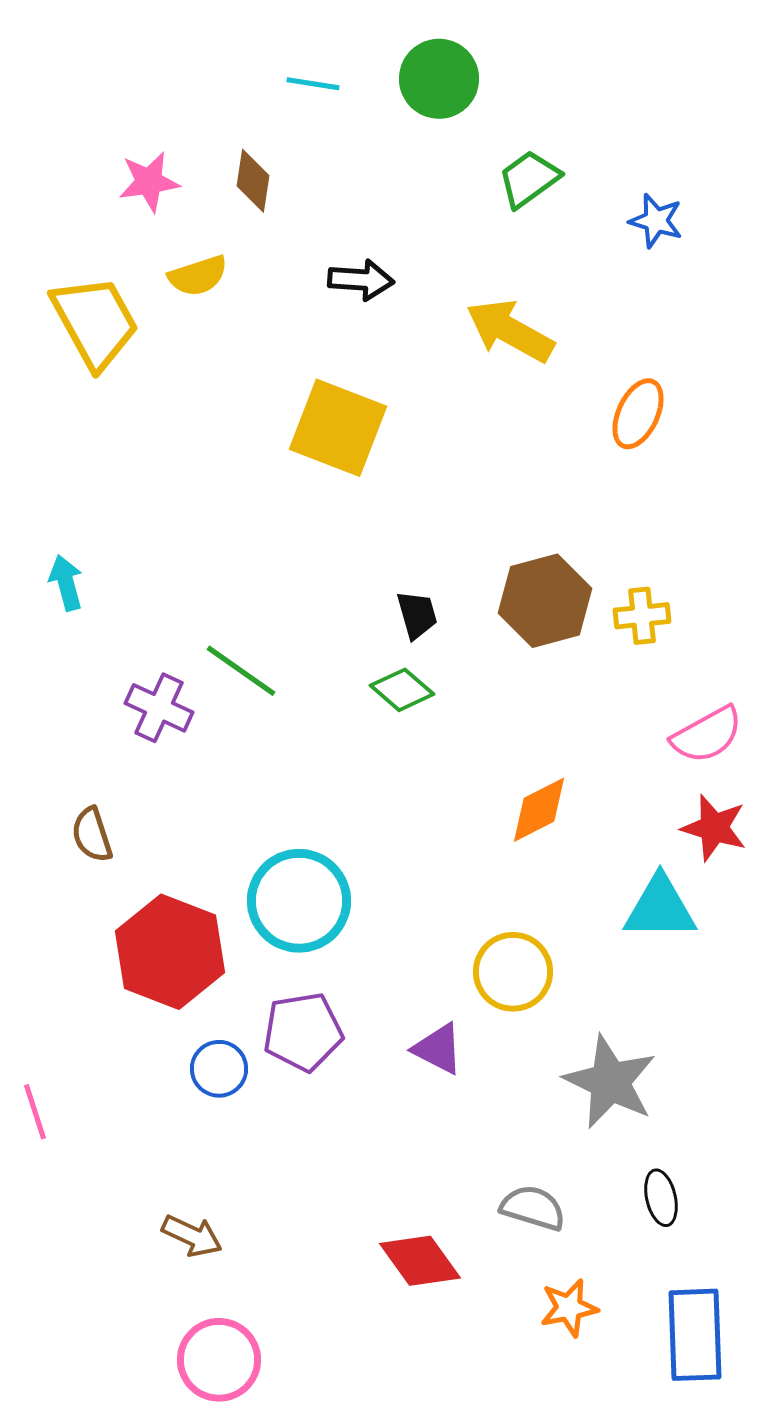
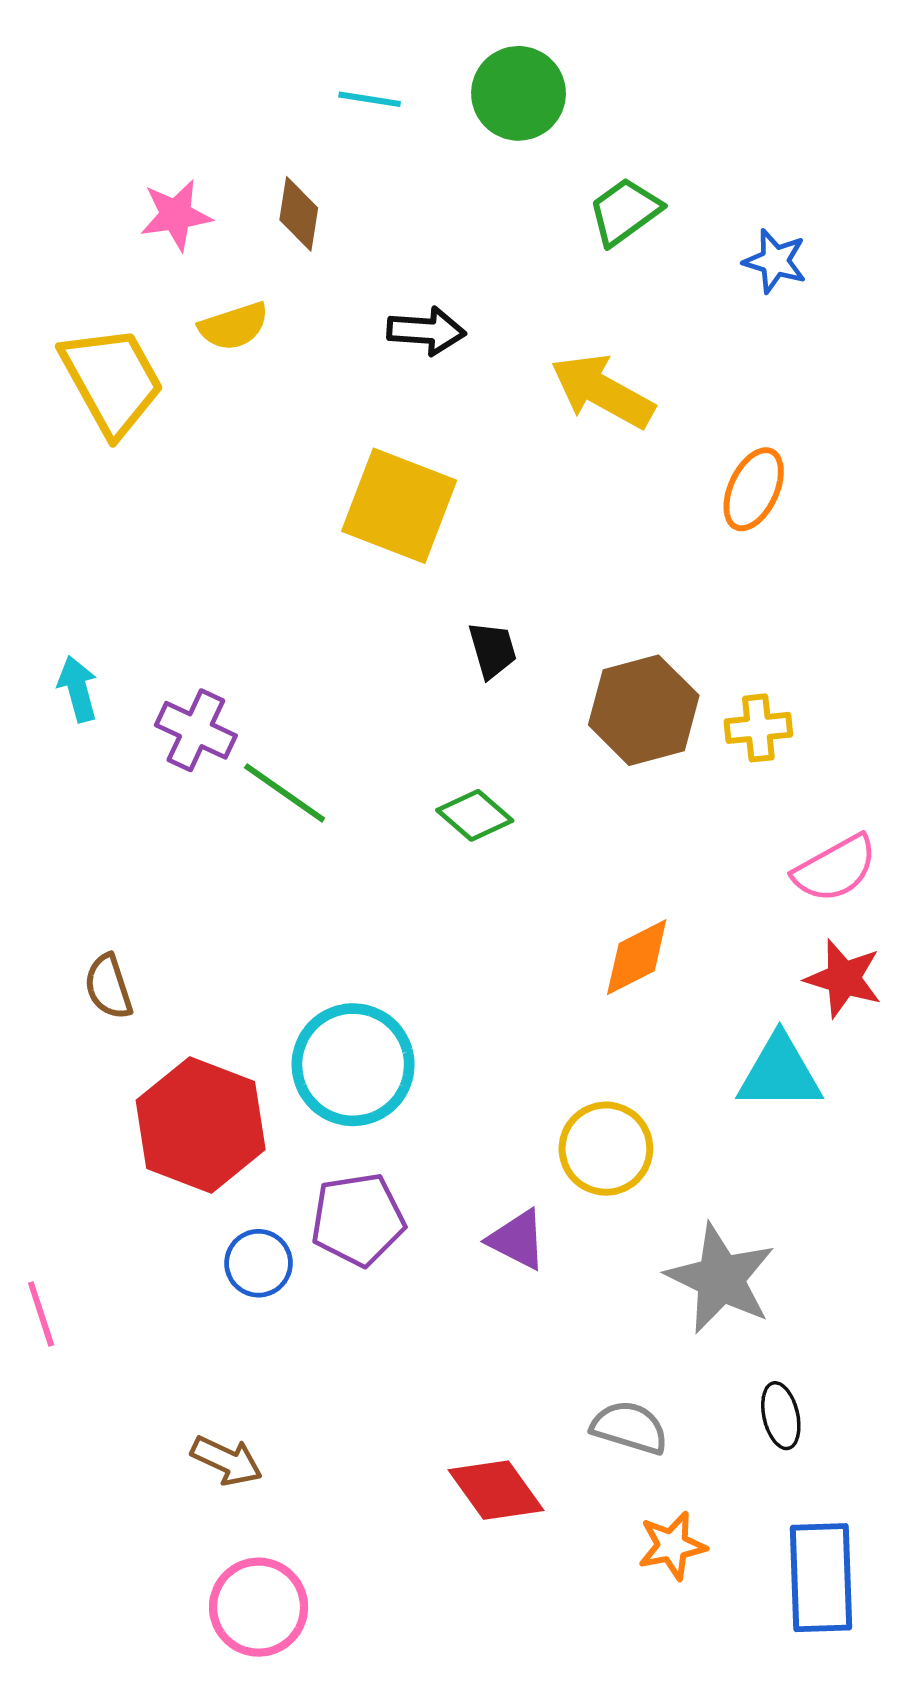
black trapezoid: (417, 615) -> (492, 650), moved
purple cross: (159, 708) -> (196, 730), moved

